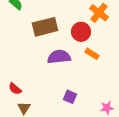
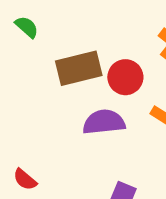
red circle: (81, 32) -> (125, 77), moved

